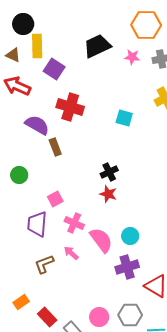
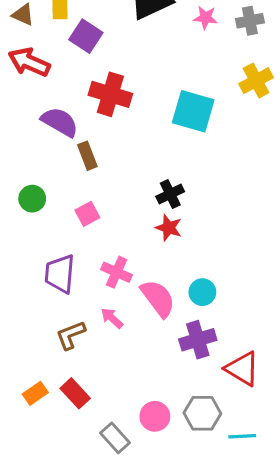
cyan square: (124, 118) -> (193, 111), size x1.6
pink square: (55, 199) -> (87, 214), moved
red rectangle: (47, 317) -> (75, 393), moved

